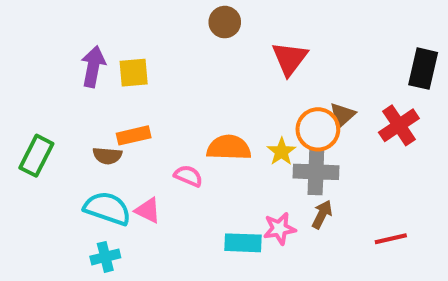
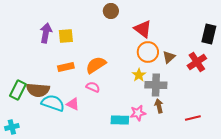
red triangle: (290, 58) -> (143, 29), turned -30
orange circle: (318, 129) -> (148, 52), moved
orange semicircle: (229, 148) -> (96, 65), moved, turned -35
green rectangle: (36, 156) -> (18, 90), moved
brown semicircle: (107, 156) -> (38, 90), moved, size x1.6
brown arrow: (322, 214) -> (159, 106), turned -40
cyan cross: (105, 257) -> (12, 127), moved

